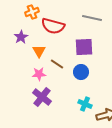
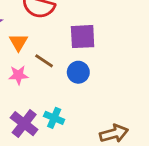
purple cross: (42, 97) -> (24, 124), moved
cyan cross: (85, 104) -> (54, 118), moved

